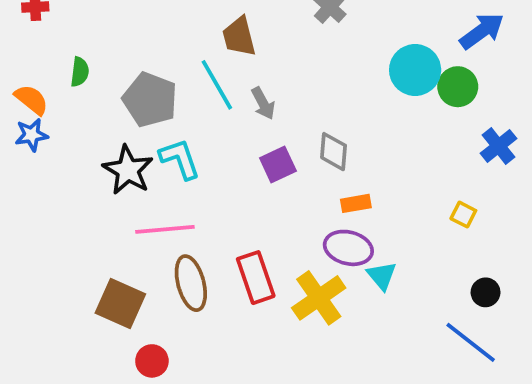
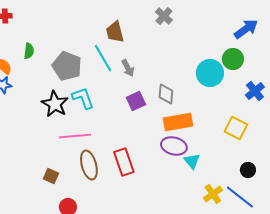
cyan circle: (415, 70) -> (210, 73), moved
orange rectangle: (356, 203) -> (178, 122), size x1.8
yellow square: (463, 215) -> (236, 128), size x1.6
yellow cross: (319, 298) -> (213, 194), moved, size x0.7
brown square: (120, 303) -> (51, 176), size x0.6

